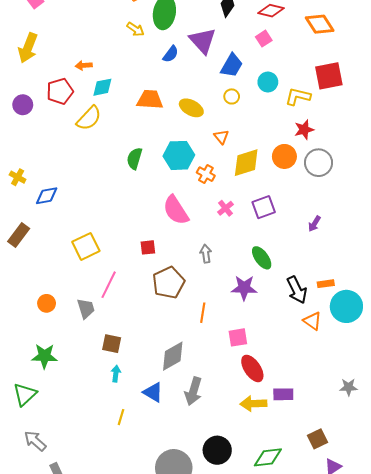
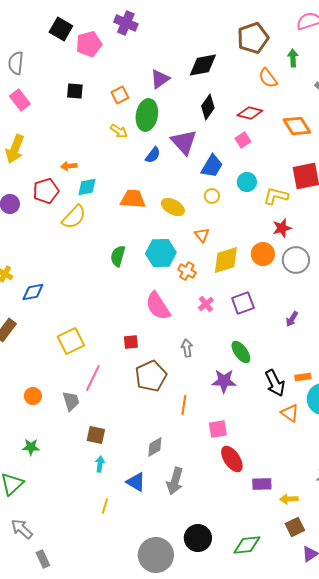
green star: (44, 356) -> (31, 447), size x0.7
gray diamond: (173, 356) -> (155, 447), size x0.7
yellow arrow: (253, 404) -> (289, 499), moved, size x0.7

